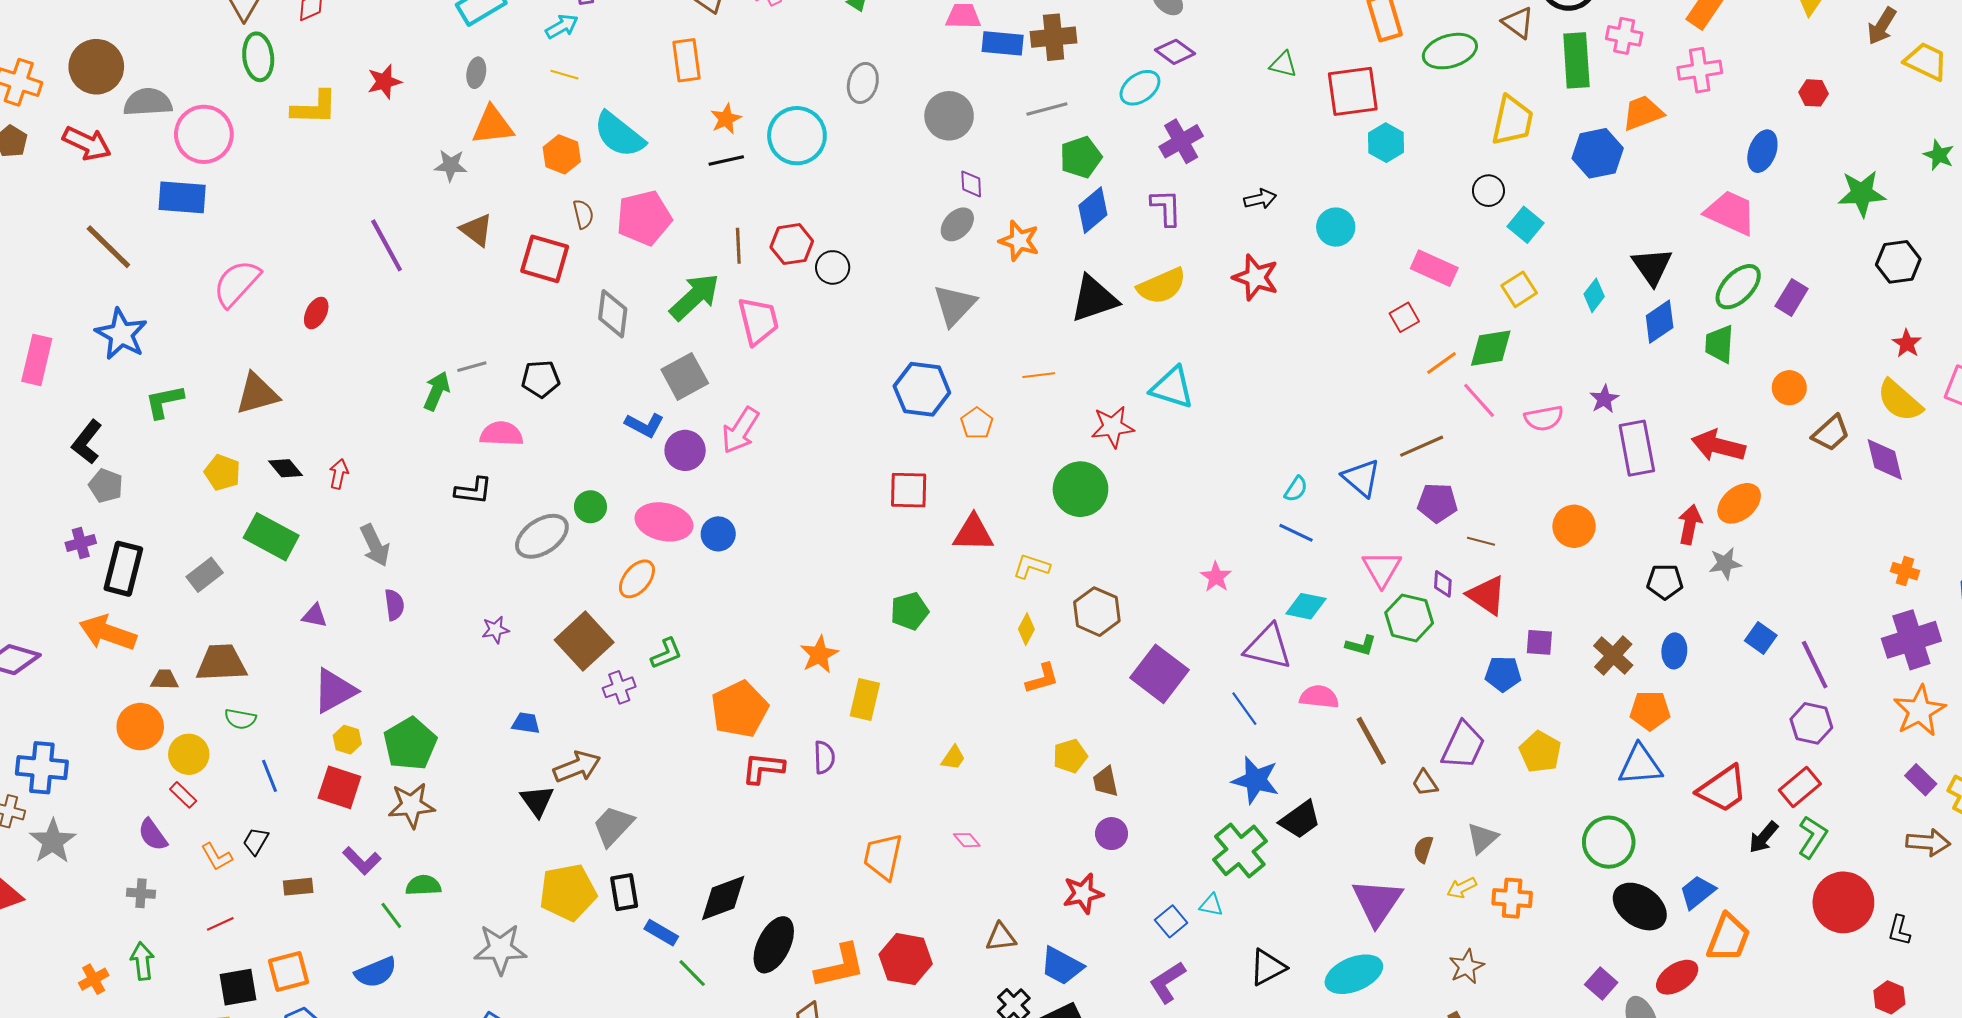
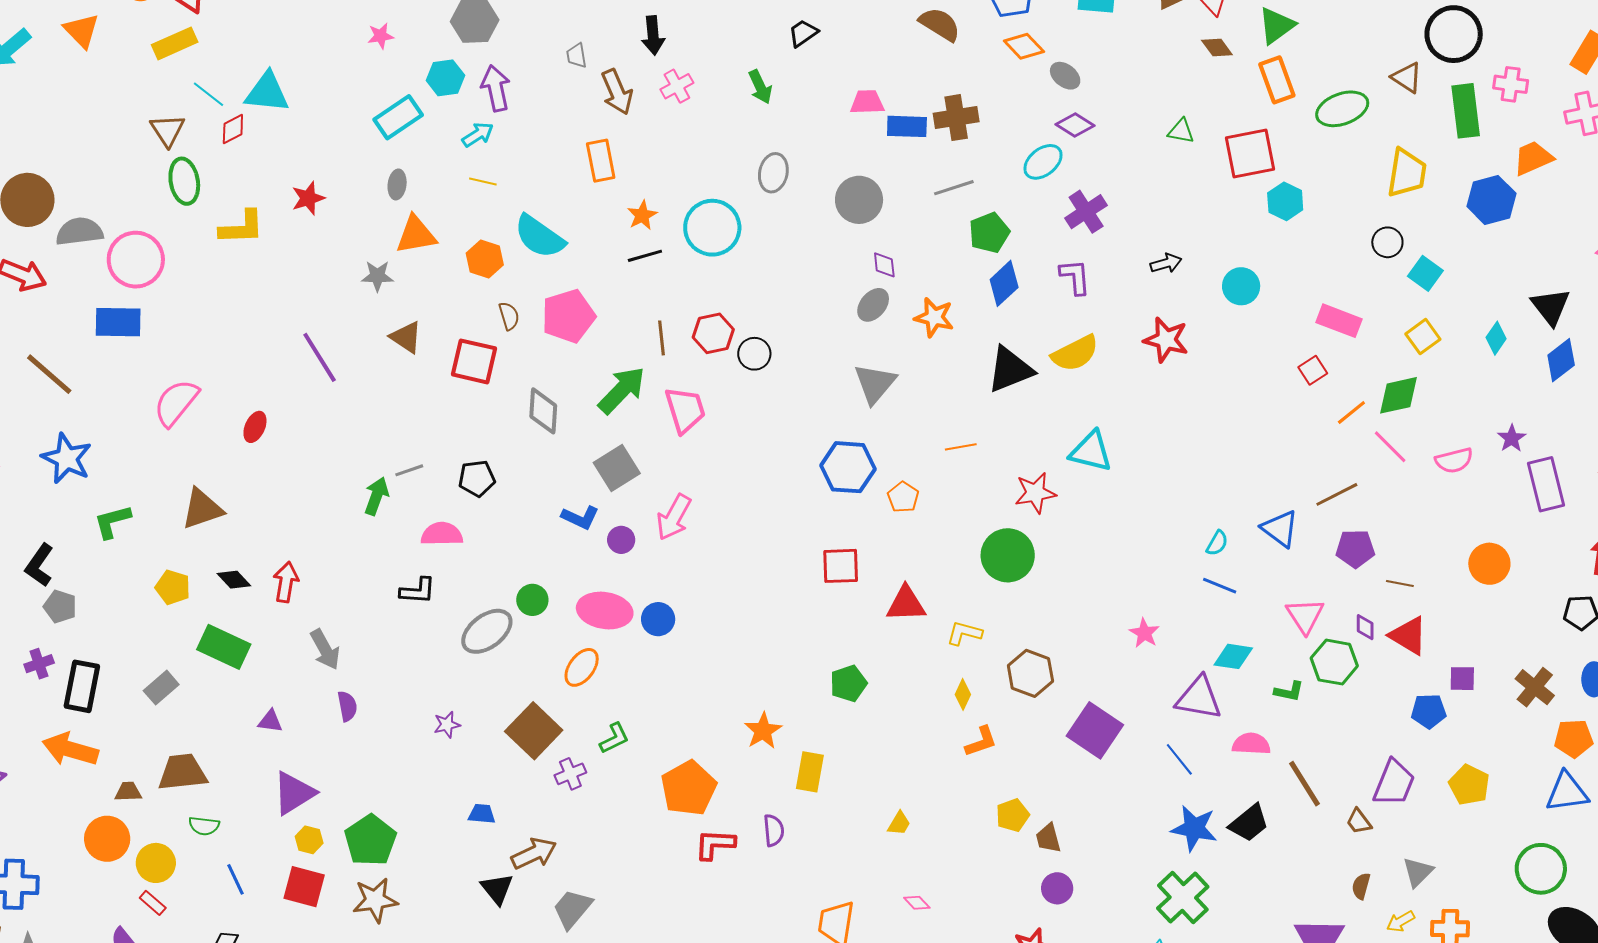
purple circle: (685, 450) -> (621, 540), size x0.7
red arrow: (339, 474) -> (286, 582), size x1.4
black trapezoid: (1300, 820) -> (1249, 823), moved

